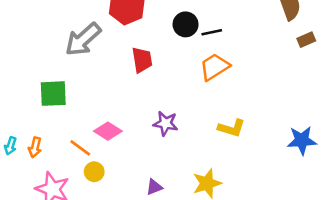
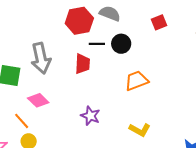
black line: (212, 32) -> (97, 44), moved
gray arrow: (83, 39) -> (41, 58), moved, turned -72
pink diamond: (108, 131) -> (38, 100), moved

